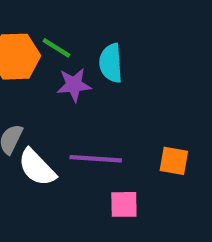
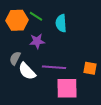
purple star: (74, 85) -> (37, 41), moved
pink square: (124, 204) -> (67, 88), size x1.6

